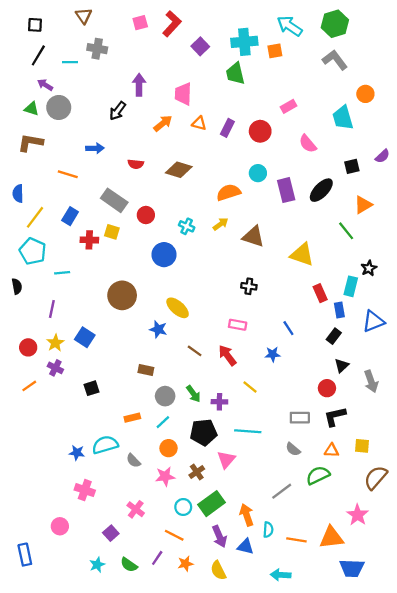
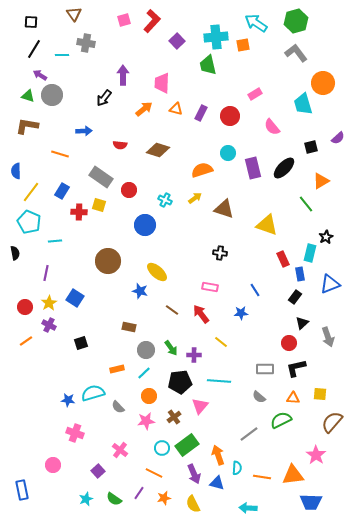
orange circle: (365, 94) -> (323, 83), size x1.5

